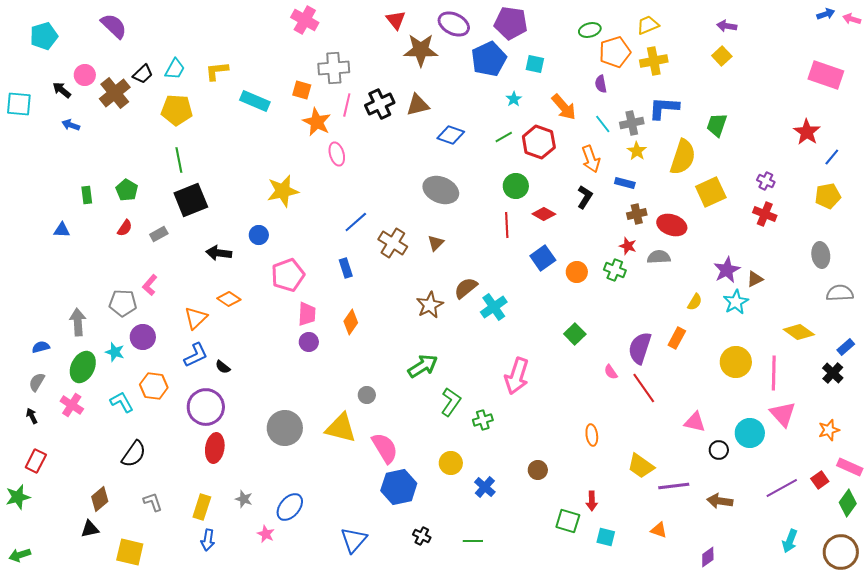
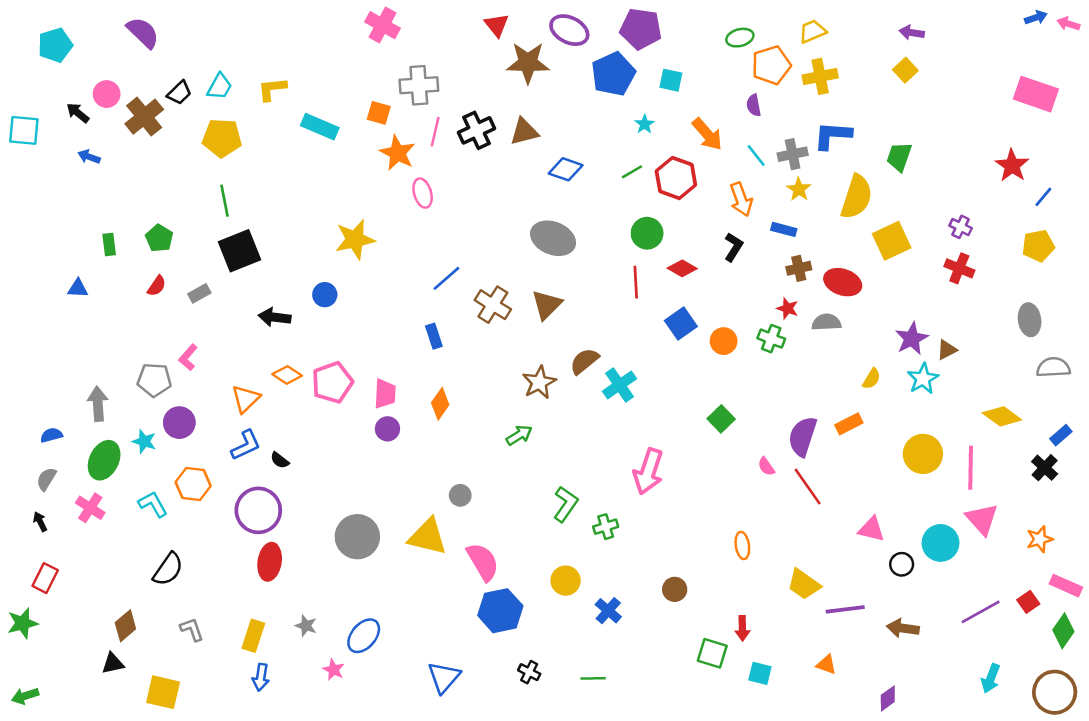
brown triangle: (436, 243) -> (547, 305), size x1.5
pink pentagon: (288, 275) -> (332, 382), moved
orange rectangle: (677, 338) -> (849, 424), turned 35
green arrow: (423, 366) -> (519, 435), moved, size x0.7

